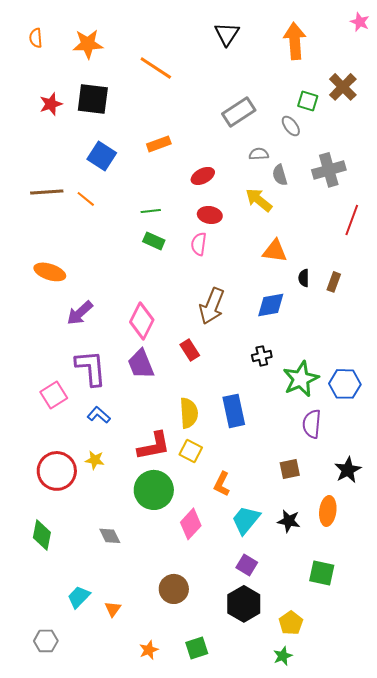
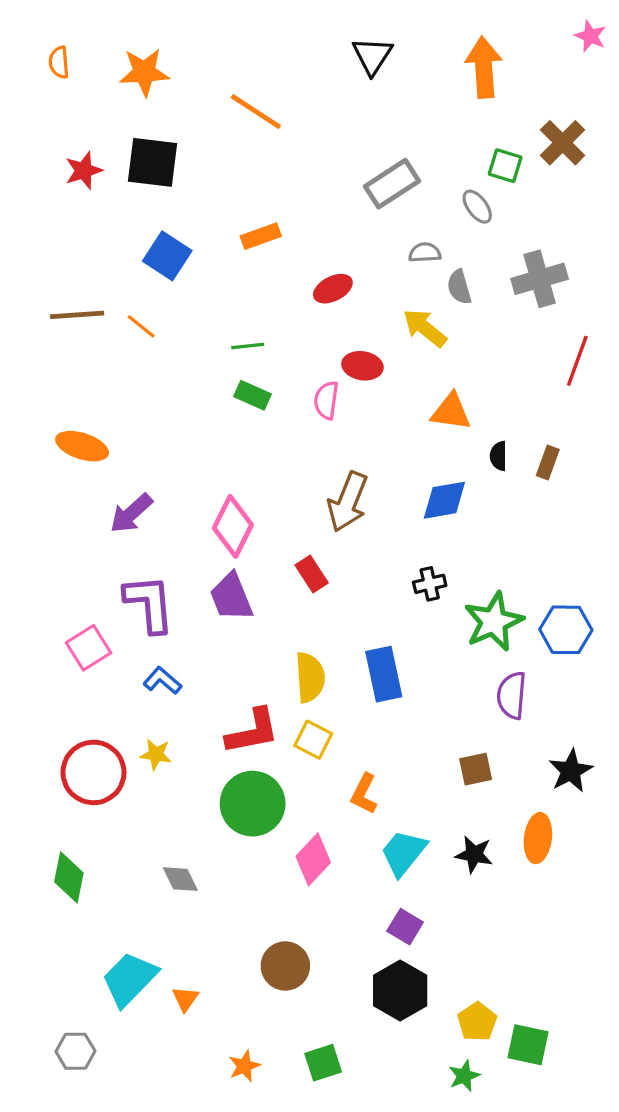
red ellipse: (210, 215) -> (362, 366), moved
green square: (322, 573) -> (528, 1045), moved
cyan trapezoid: (79, 597) -> (130, 979), size x1.5

